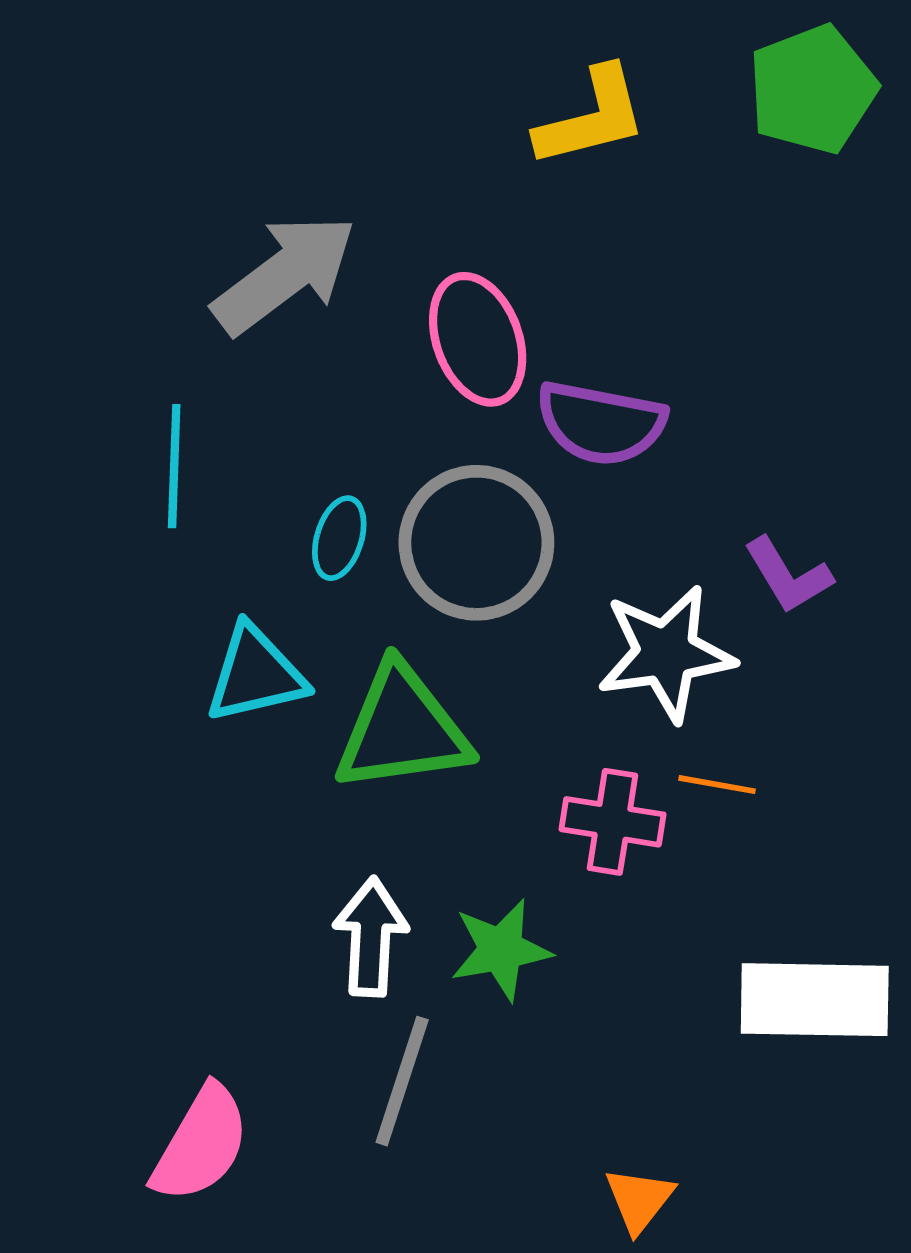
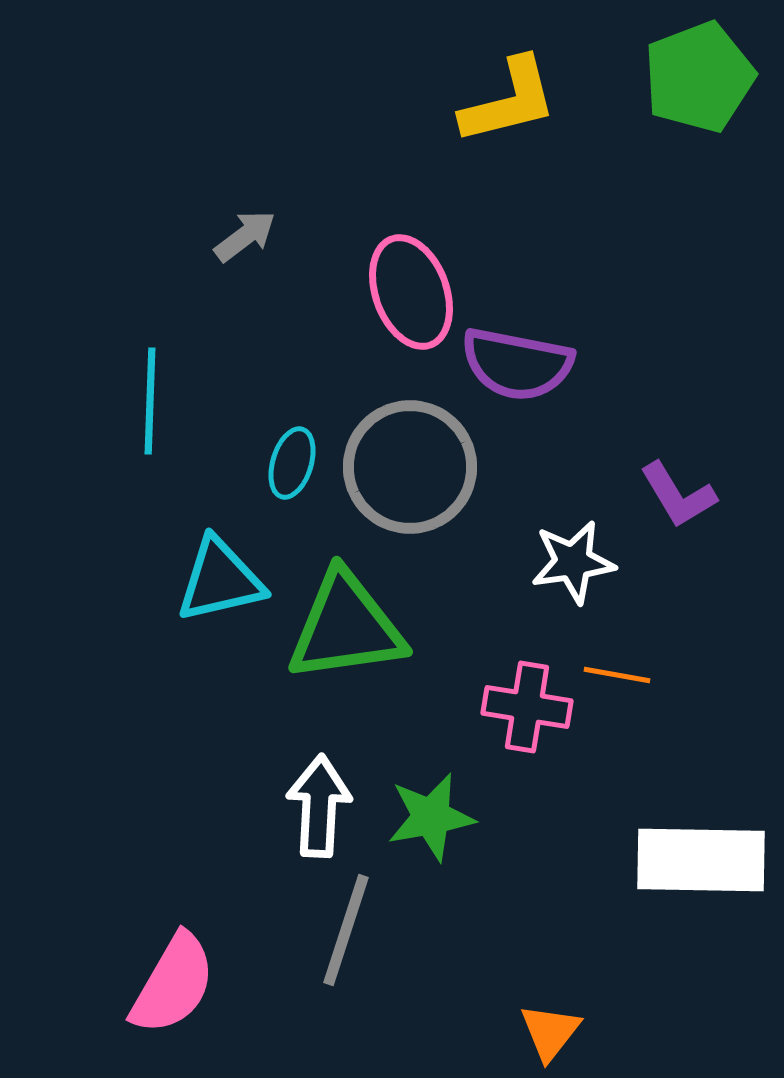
gray arrow: (285, 274) -> (245, 236), size x0.5
white star: (666, 653) -> (573, 562), size x0.7

